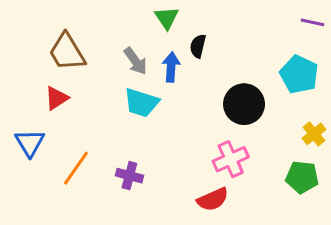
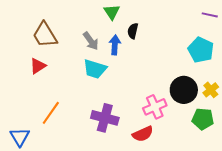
black circle: (244, 104) -> (184, 90), moved
blue triangle: (30, 143) -> (20, 137), moved
purple cross: (129, 176) -> (105, 118), moved, size x1.5

